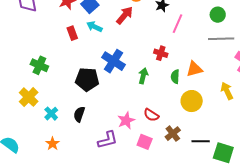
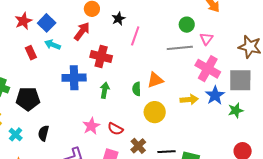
green circle: (218, 15) -> (187, 25), moved
red cross: (161, 53) -> (101, 56), moved, size x1.5
blue cross: (114, 61) -> (74, 78), turned -30
black pentagon: (87, 79) -> (28, 99), moved
yellow arrow: (227, 91) -> (189, 100), turned 114
pink star: (126, 120) -> (91, 126), moved

